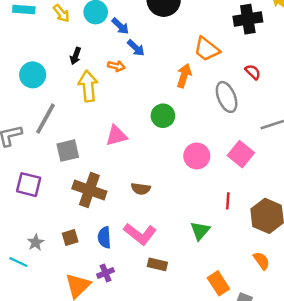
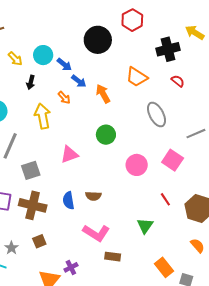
black arrow: (75, 56) -> (31, 82), moved
orange arrow: (116, 66) -> (64, 98), turned 40
red semicircle: (253, 72) -> (178, 81), moved
orange arrow: (184, 76) -> (103, 94), moved, turned -42
brown cross: (89, 190) -> (33, 205), moved
red line: (228, 201) -> (165, 199), turned -32
blue semicircle: (104, 237) -> (68, 201), moved

